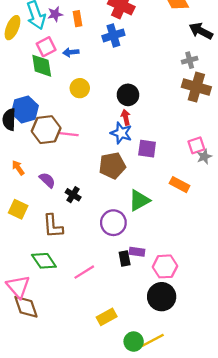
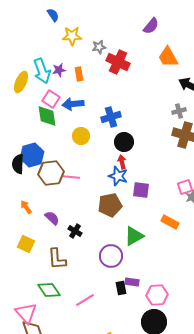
blue cross: (113, 35) -> (111, 117), moved
pink square: (46, 47) -> (51, 99), turned -30
blue arrow: (71, 52) -> (73, 104), size x1.5

